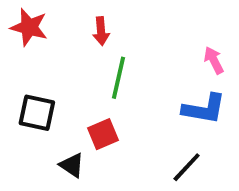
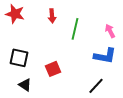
green line: (119, 78) -> (75, 29), moved
black triangle: (72, 165) -> (25, 85), moved

